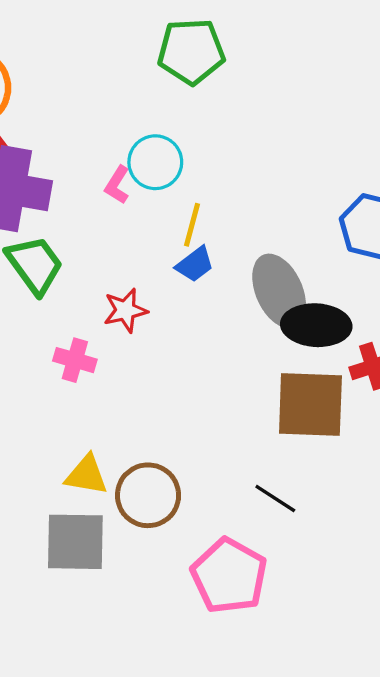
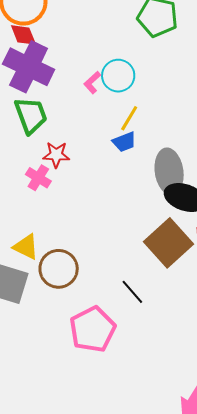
red star: (125, 310) -> (56, 155), moved
brown square: (310, 405) -> (168, 243), turned 30

